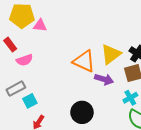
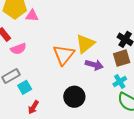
yellow triangle: (111, 54) -> (85, 44), moved
orange triangle: (84, 61) -> (64, 55), moved, turned 45

